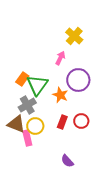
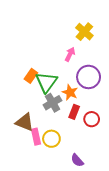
gray cross: (27, 105) -> (53, 103), moved
red rectangle: (62, 122) -> (74, 112), moved
yellow circle: (35, 126) -> (51, 139), moved

